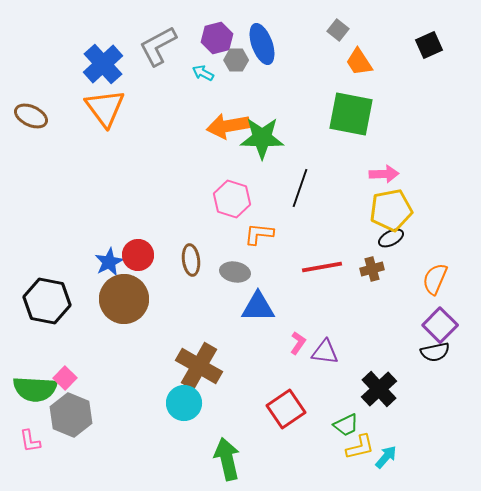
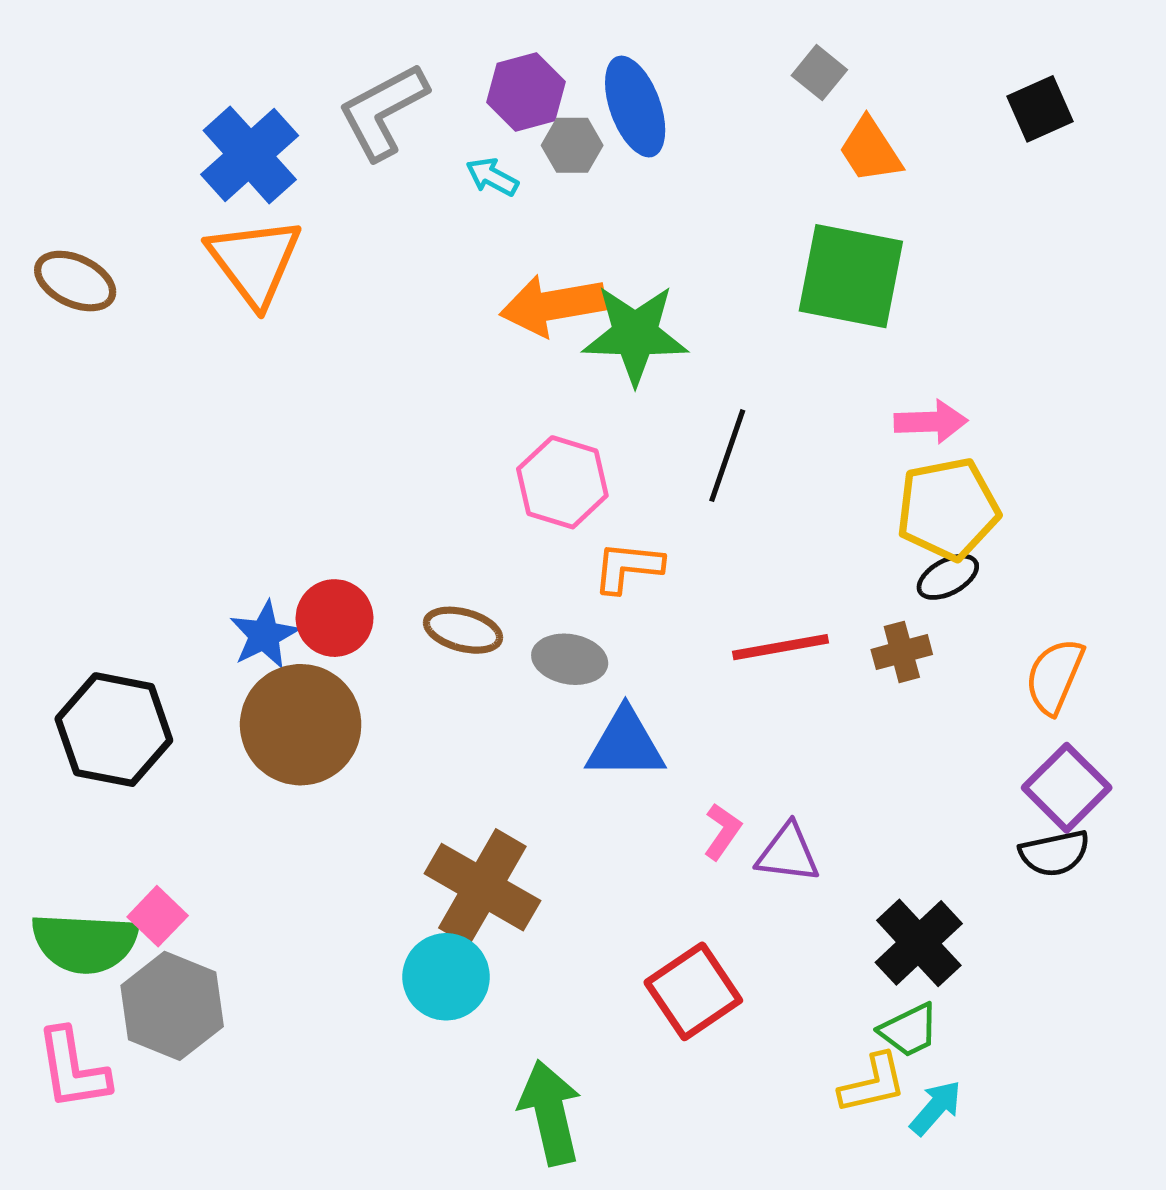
brown ellipse: (191, 260) -> (463, 630), turned -68
green trapezoid: (346, 425) -> (909, 1030), moved
pink L-shape: (30, 441) -> (73, 1069), size x1.5

